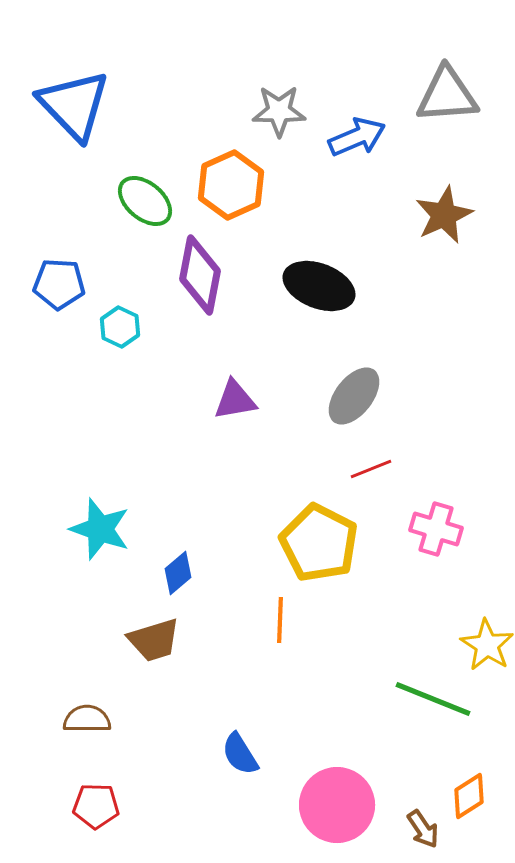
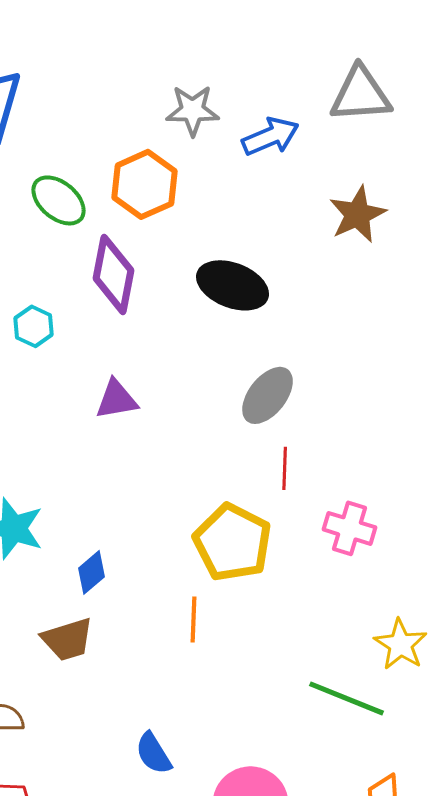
purple triangle: (235, 400) -> (117, 399), moved
red line: (371, 469) -> (285, 468), turned -66

